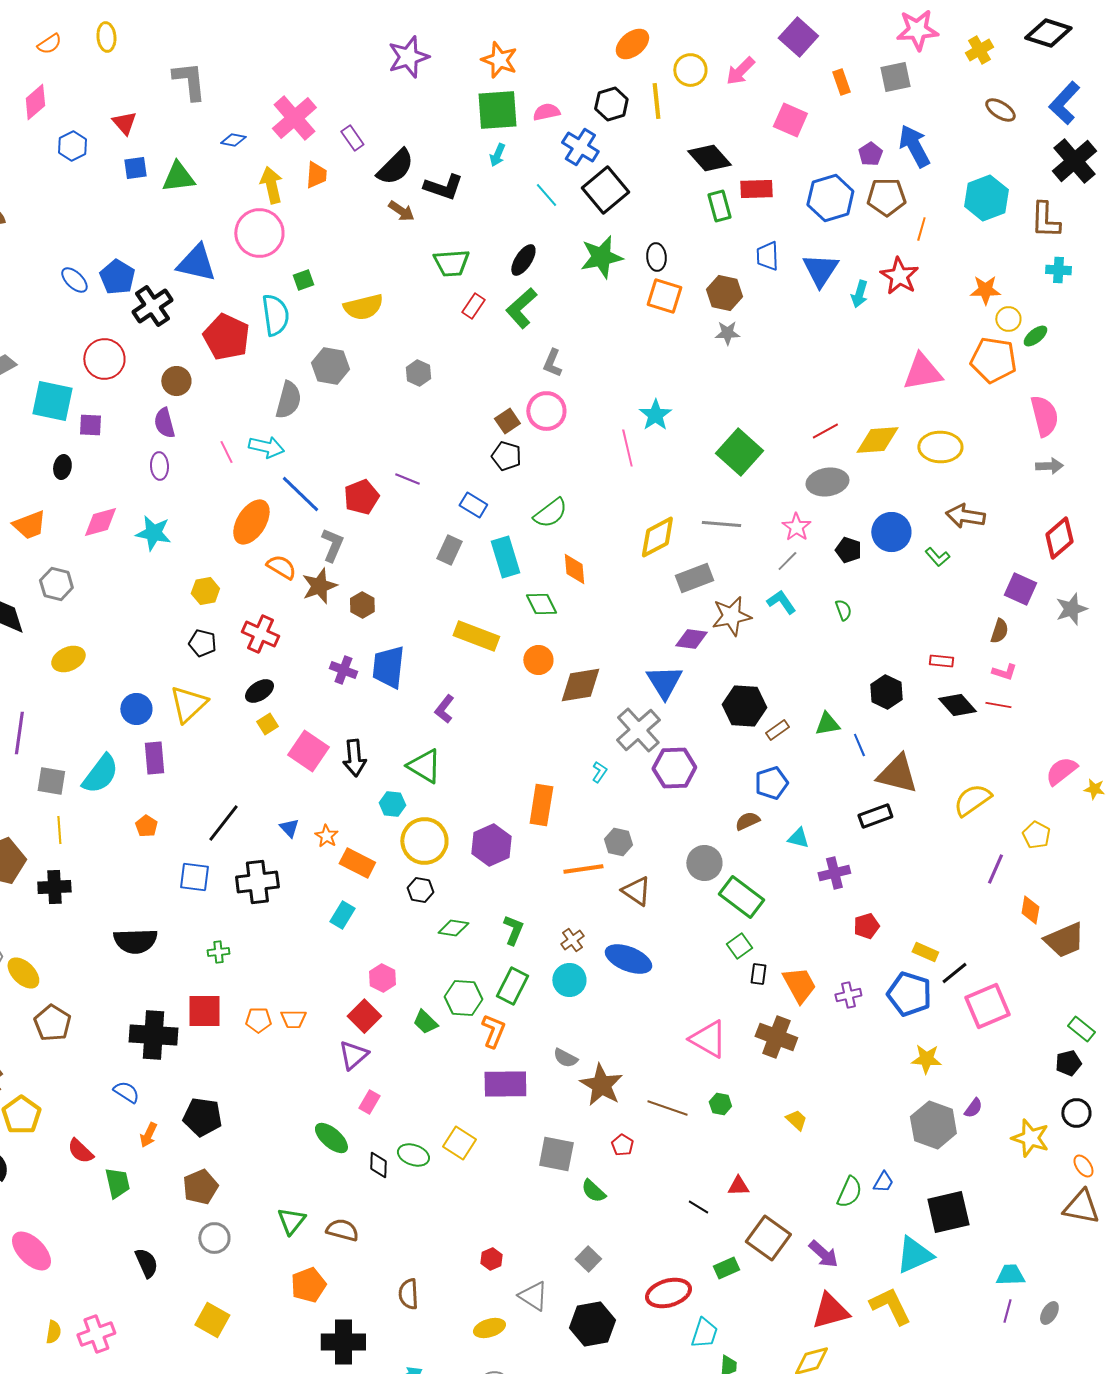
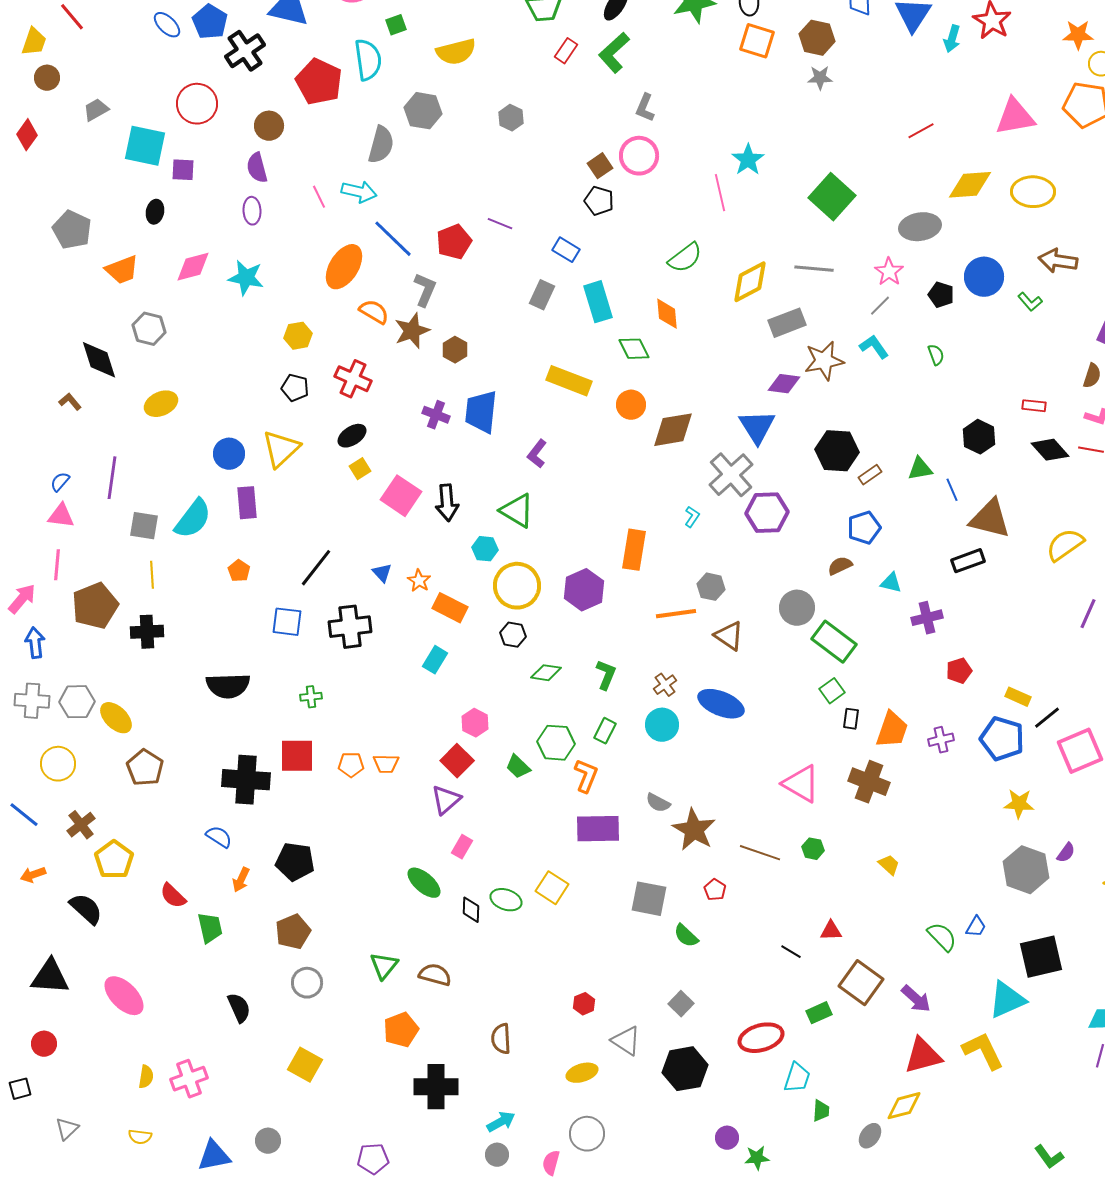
red line: (825, 431) -> (921, 131), moved
green semicircle: (550, 513) -> (685, 258), moved
orange trapezoid: (799, 985) -> (892, 730), turned 48
green rectangle: (512, 986) -> (605, 731), size x0.7
green semicircle: (849, 1192) -> (942, 937), turned -68

